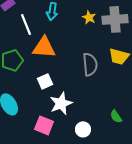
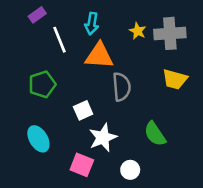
orange triangle: (44, 47) -> (99, 56), moved
gray semicircle: (90, 64) -> (121, 87), moved
green semicircle: (116, 116) -> (155, 134), moved, size x1.5

